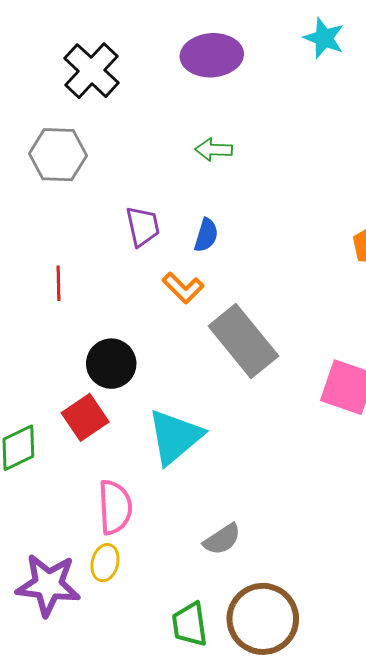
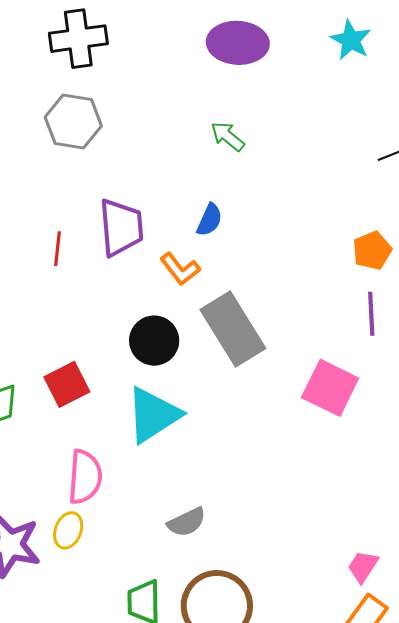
black cross: (92, 71) -> (78, 39), moved, turned 32
green arrow: (214, 150) -> (228, 136), turned 30
purple trapezoid: (143, 226) -> (121, 227), moved, size x1.4
black circle: (111, 364) -> (154, 341), moved

